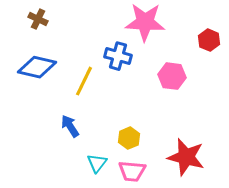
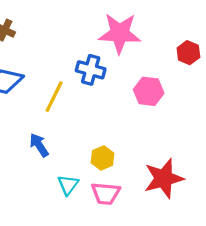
red star: (186, 157) -> (164, 178), turned -30

